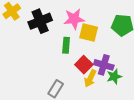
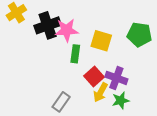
pink star: (74, 19) -> (67, 30), moved
green star: (114, 77) -> (121, 100), moved

